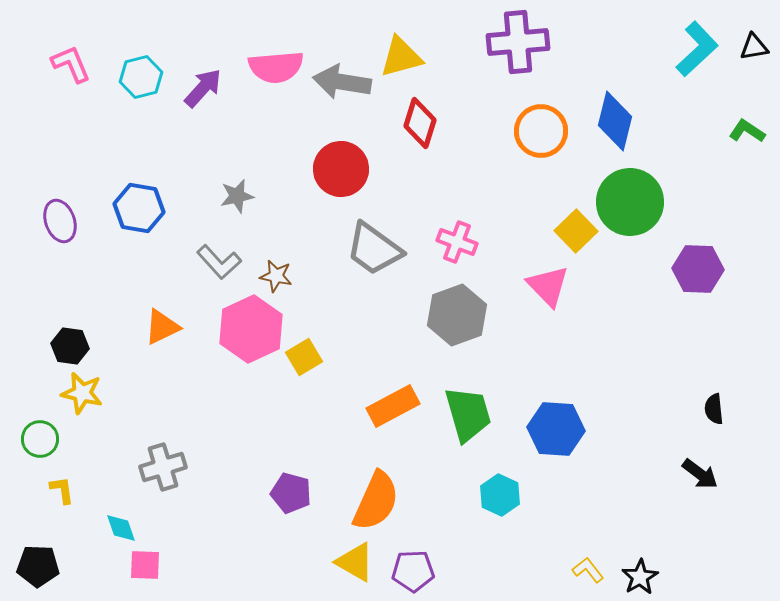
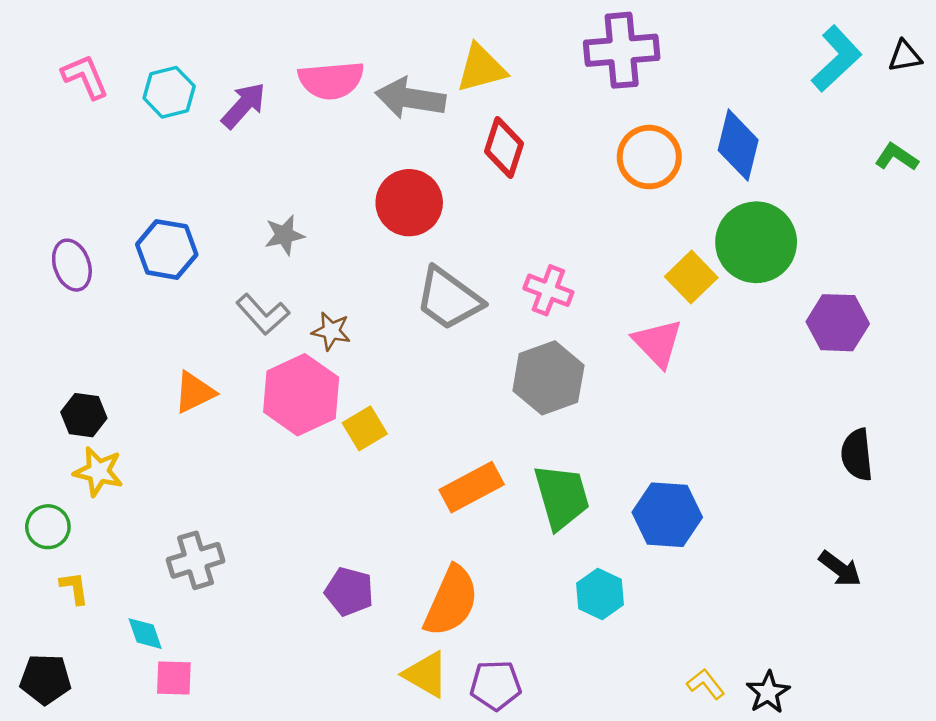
black semicircle: (714, 409) -> (857, 455), moved, size x1.4

